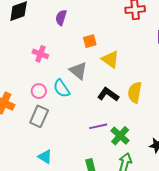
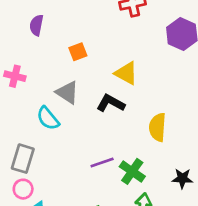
yellow triangle: (110, 59) -> (126, 73), moved
pink circle: (39, 91) -> (23, 189), moved
yellow semicircle: (135, 92) -> (158, 127), moved
black L-shape: (108, 94) -> (111, 103), moved

